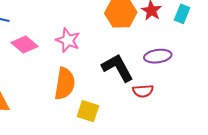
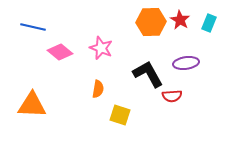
orange semicircle: (65, 84) -> (98, 89), size x0.6

